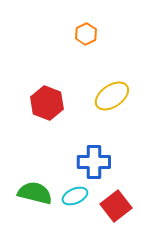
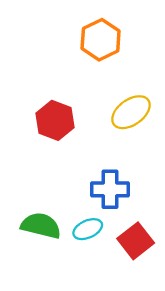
orange hexagon: (86, 34) -> (101, 40), size x1.6

